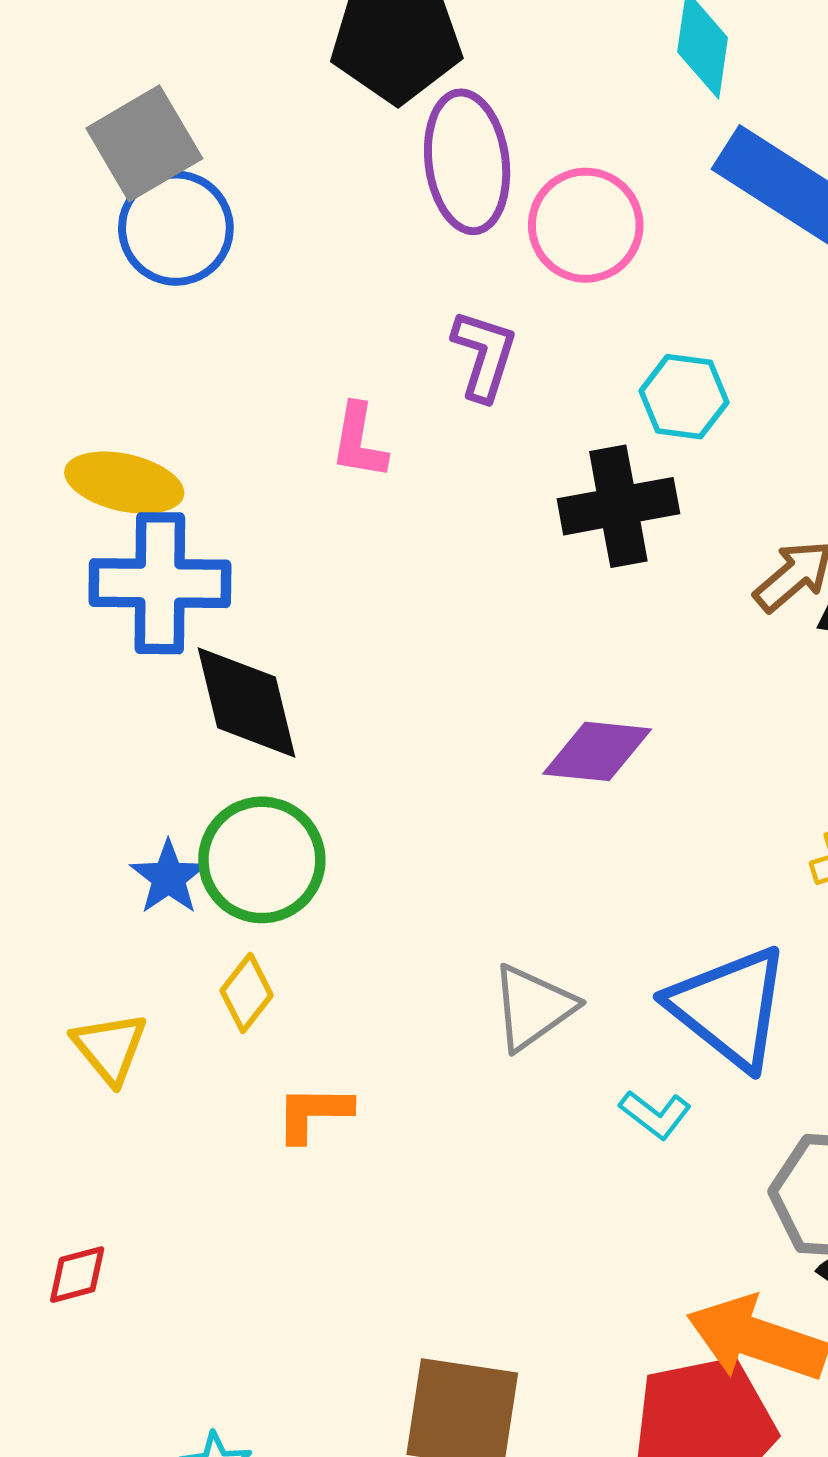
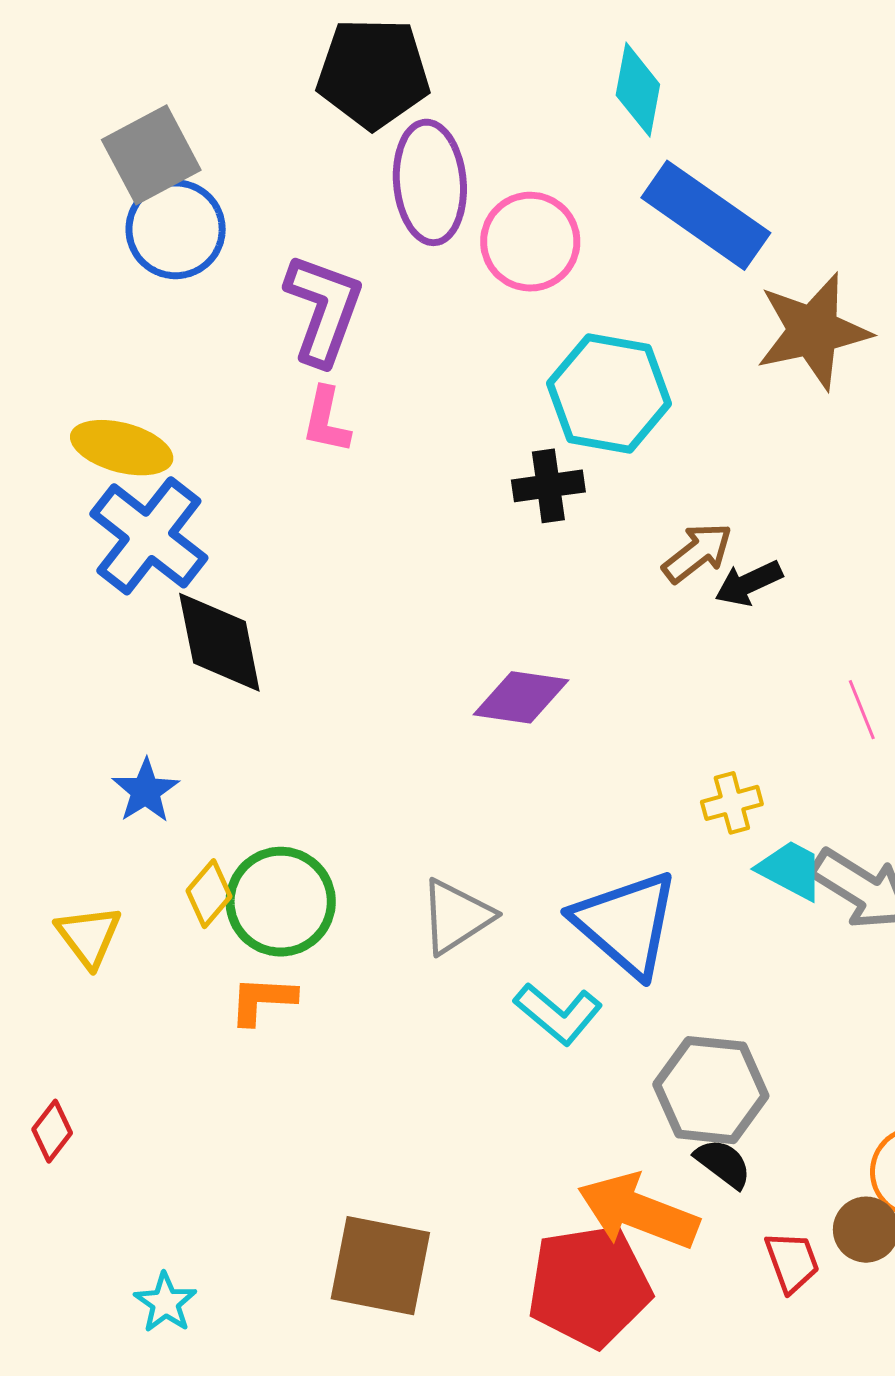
purple L-shape: (484, 355) -> (323, 309), moved, size x1.4
cyan hexagon: (684, 397) -> (609, 393), size x1.6
black cross: (618, 506) -> (548, 486), size x0.7
blue cross: (160, 583) -> (149, 536), turned 35
green circle: (262, 860) -> (281, 902), moved
cyan L-shape: (655, 1114) -> (558, 1014), size x1.4
red diamond: (77, 1275) -> (52, 1131), turned -40

